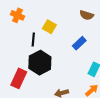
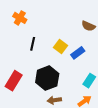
yellow square: (49, 27) -> (60, 46), moved
black hexagon: (40, 63) -> (47, 78), moved

